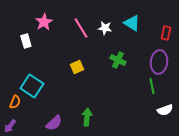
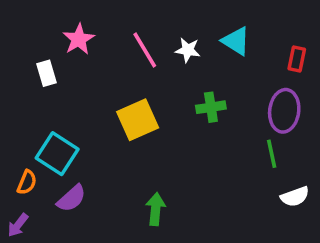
green cross: (118, 60) -> (211, 107), turned -35
yellow square: (77, 67) -> (138, 120), size x1.6
purple semicircle: (54, 123) -> (71, 198), moved

